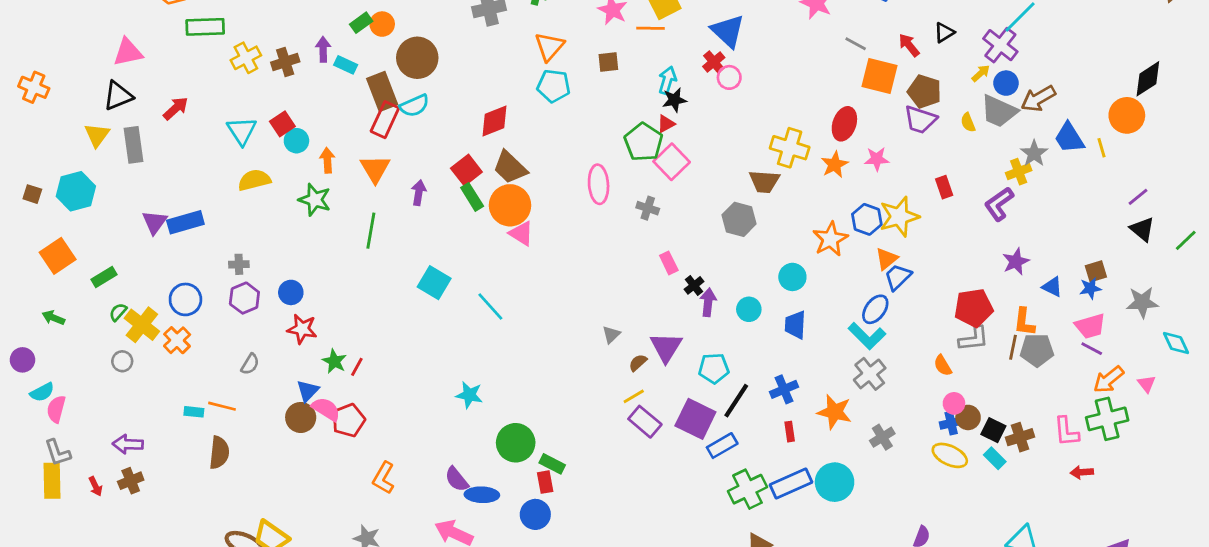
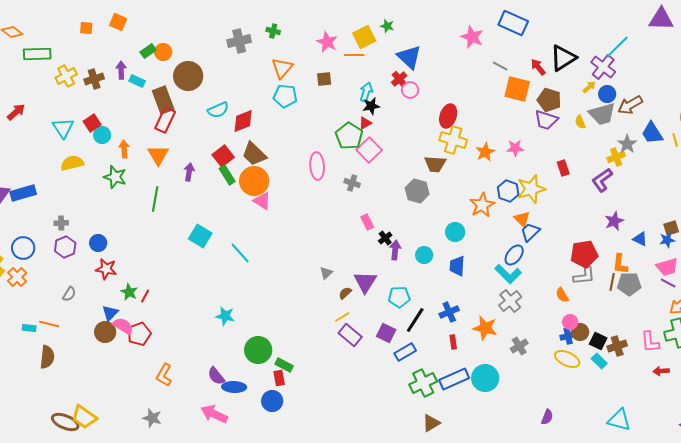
black triangle: (944, 33) -> (563, 58), size x1.8
cyan semicircle: (414, 106) -> (218, 110), moved
gray trapezoid: (999, 111) -> (602, 114), turned -40
red ellipse: (844, 124) -> (448, 116), moved
orange triangle: (887, 259) -> (522, 219), turned -36
purple square: (695, 419) -> (386, 333), size x0.7

